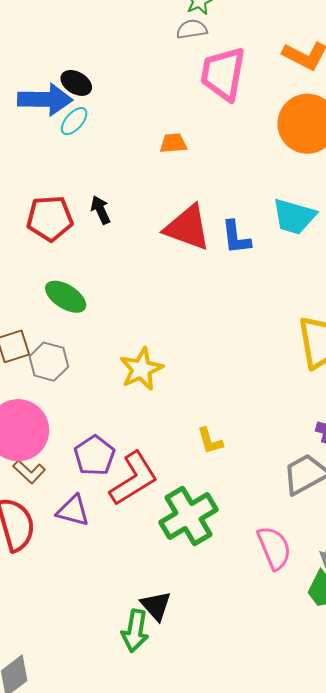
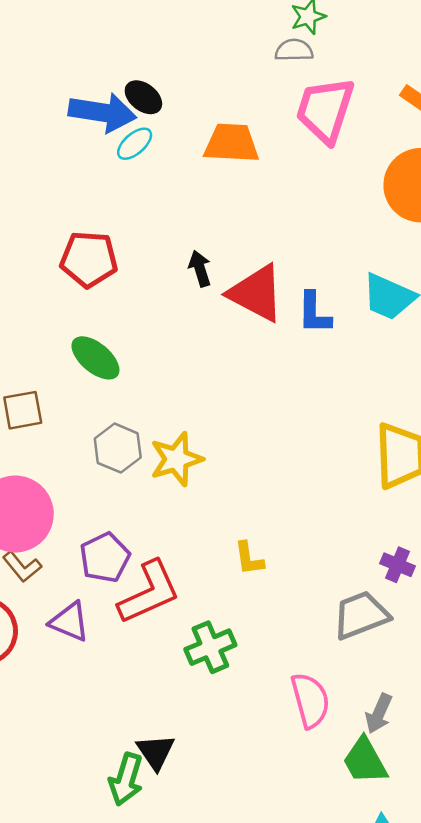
orange trapezoid: (173, 143) -> (232, 143), moved, size x1.6
black arrow: (100, 210) -> (200, 269), moved
gray hexagon: (49, 362) -> (118, 448), moved
green cross: (189, 516) -> (210, 647), size x0.7

